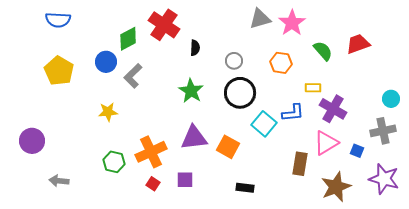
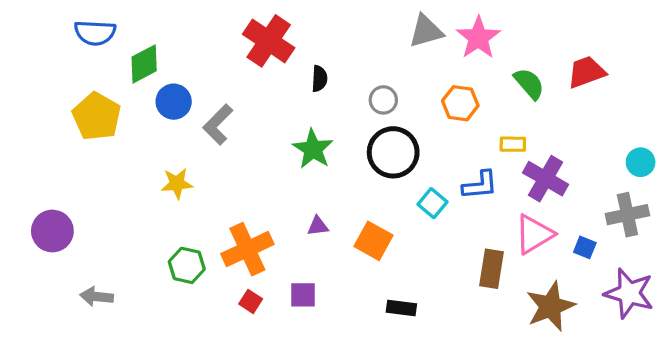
green diamond: (128, 39) -> (144, 64), moved
cyan square: (264, 124) -> (432, 203), size x0.7
purple triangle: (194, 138) -> (318, 226), size x0.5

